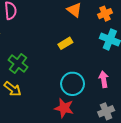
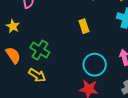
yellow rectangle: (65, 43) -> (84, 26), turned -72

